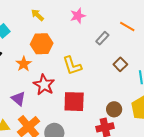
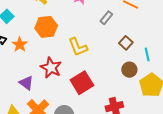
orange star: (24, 64) -> (20, 45), moved
red square: (74, 102) -> (82, 83), turned -30
brown circle: (114, 109) -> (129, 70), moved

